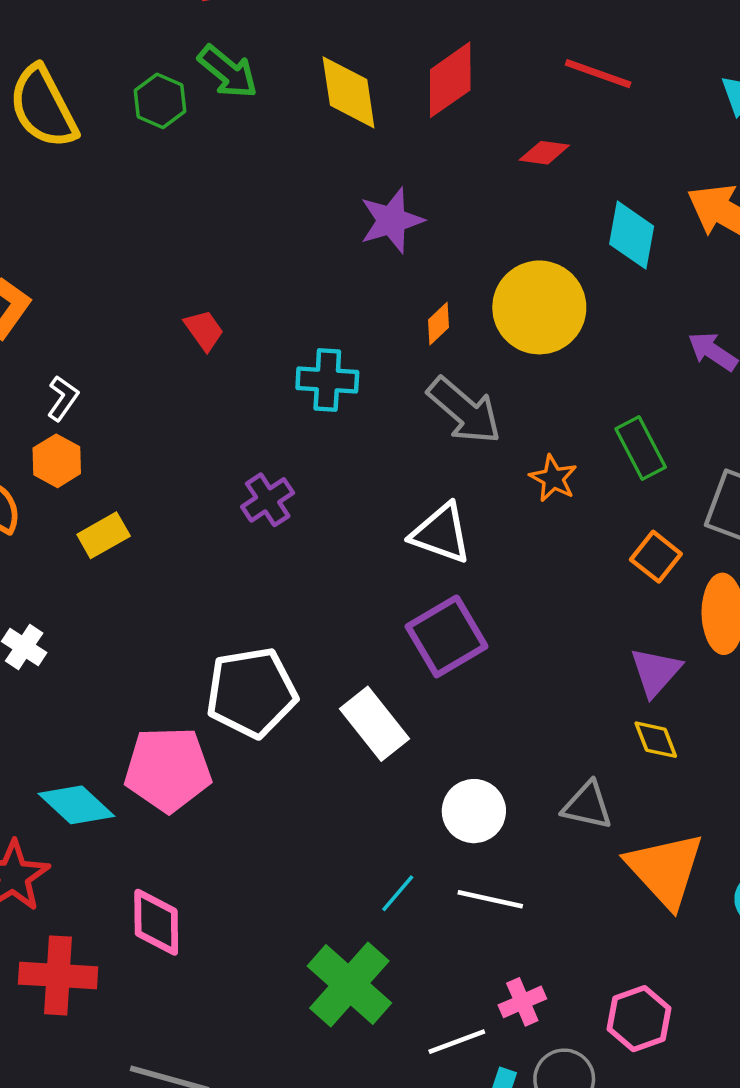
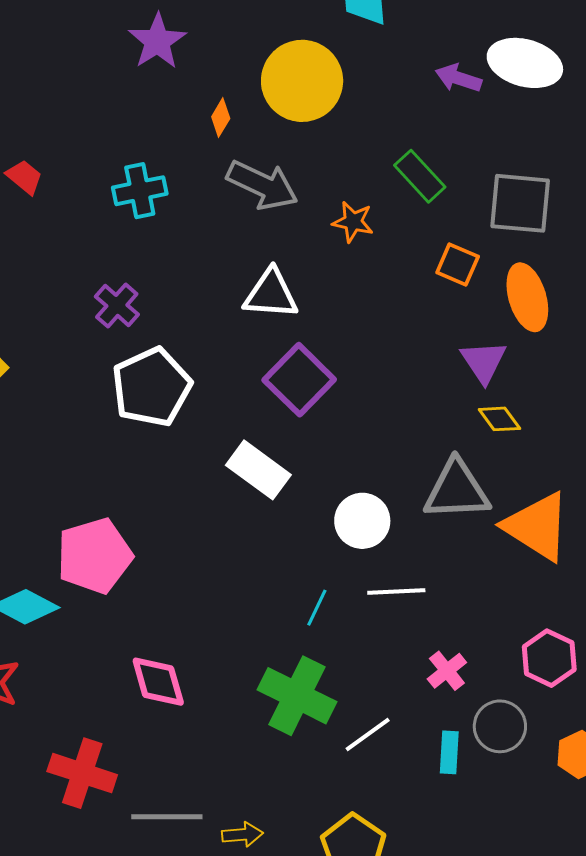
white pentagon: (251, 692) -> (152, 387), moved
gray triangle: (587, 806) -> (457, 490), size x1.5
pink diamond: (156, 922) -> (158, 682), moved
red cross: (58, 975) -> (82, 773), moved, turned 30
white line: (457, 1042) -> (368, 734), moved

